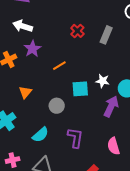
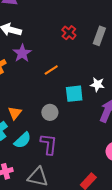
orange triangle: (25, 92) -> (15, 113), moved
cyan semicircle: (40, 135) -> (23, 140), moved
purple L-shape: (75, 138) -> (49, 144), moved

